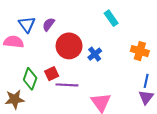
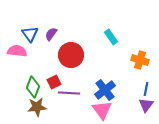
cyan rectangle: (111, 18) -> (111, 37), moved
blue cross: (95, 54) -> (105, 90), moved, size x1.5
brown star: (15, 99) -> (37, 107), moved

